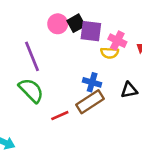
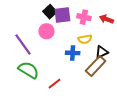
pink circle: (58, 24) -> (46, 31), moved
yellow semicircle: (110, 53) -> (85, 39), moved
brown rectangle: (90, 102) -> (96, 66), moved

